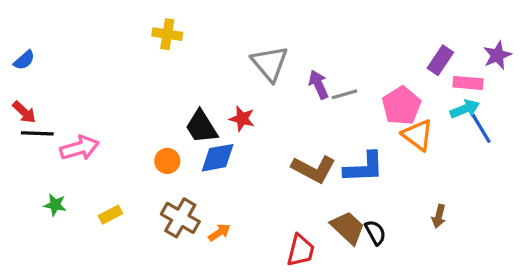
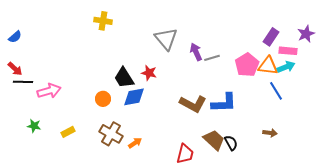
blue line: (481, 128) -> (276, 91), moved
orange triangle: (418, 135) -> (268, 66), moved, turned -30
brown arrow: (439, 216) -> (270, 133), turned -96

